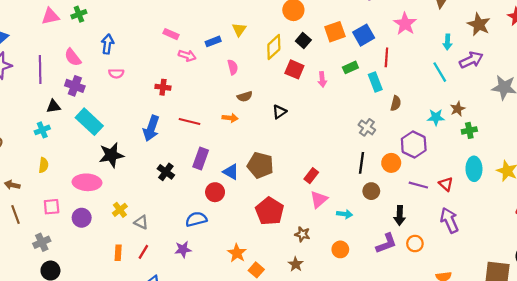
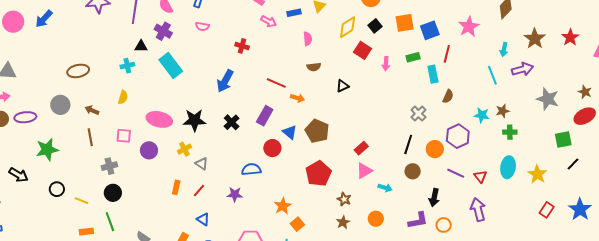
orange arrow: (230, 118) -> (297, 98), moved
red line: (189, 122) -> (276, 83), moved
black star: (111, 155) -> (194, 120), moved
brown star: (296, 264) -> (343, 222), moved

